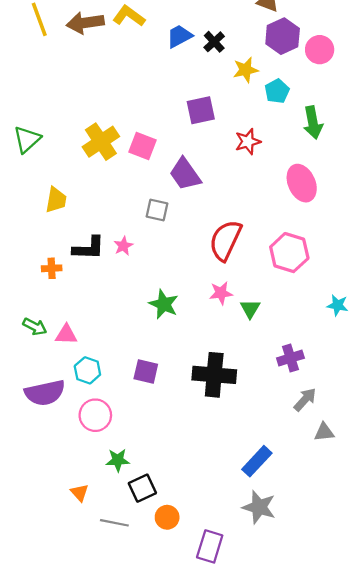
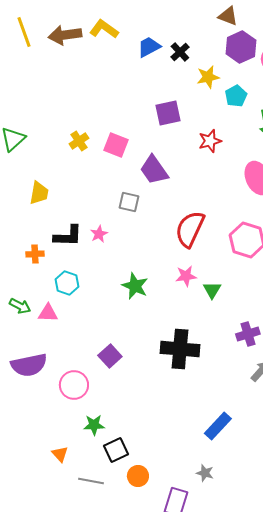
yellow cross: (101, 142) -> (79, 141), size x0.6
cyan hexagon: (87, 370) -> (67, 283), moved
purple square: (146, 371) -> (110, 356), moved, turned 35
gray star: (259, 507) -> (205, 473), moved, size x0.6

